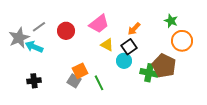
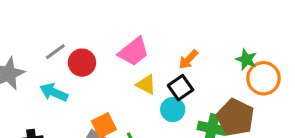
green star: (171, 21) -> (246, 59), moved
gray line: (39, 27) -> (55, 52), moved
cyan arrow: (34, 47) -> (54, 92), moved

